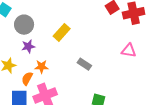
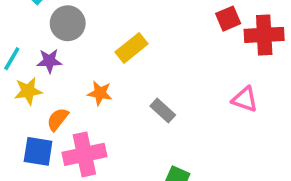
purple star: (28, 46) -> (49, 61), moved
orange star: (41, 67) -> (100, 93), moved

